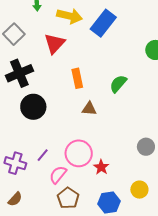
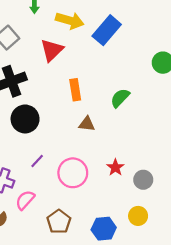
gray circle: (146, 147) -> (143, 180), moved
purple line: (43, 155) -> (37, 161), moved
red star: (101, 167) -> (115, 167), moved
pink semicircle: (58, 175) -> (25, 200), moved

